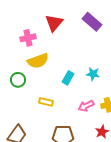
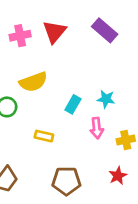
pink cross: (28, 38) -> (20, 36), moved
pink arrow: (86, 106) -> (97, 128), moved, turned -70

